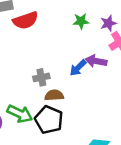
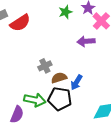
blue arrow: (78, 68) -> (76, 82), moved

